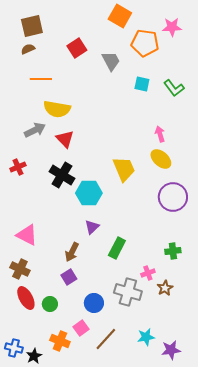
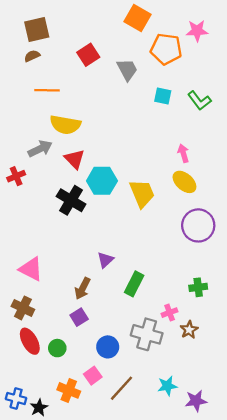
red cross: (18, 167) -> (16, 176), moved
cyan hexagon: (89, 193) -> (102, 181), moved

